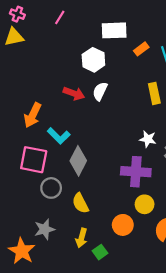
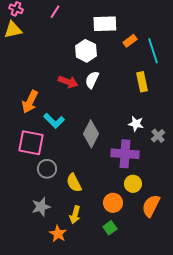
gray diamond: (78, 161) -> (91, 134), moved
orange star: (22, 251) -> (58, 234), moved, size x0.7
green square: (100, 252) -> (110, 228), moved

